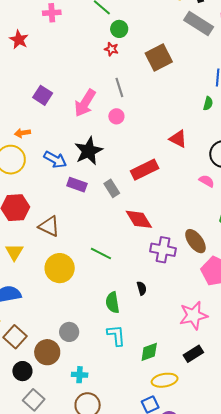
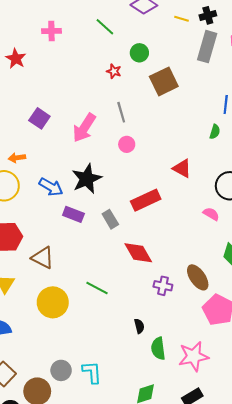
gray rectangle: (199, 24) -> (207, 47), turned 72
green circle: (119, 29) -> (139, 53), moved
pink circle: (116, 116) -> (127, 144), moved
purple cross: (163, 250) -> (163, 286), size x0.7
green semicircle: (112, 303) -> (158, 348), moved
cyan L-shape: (116, 335) -> (92, 372), moved

